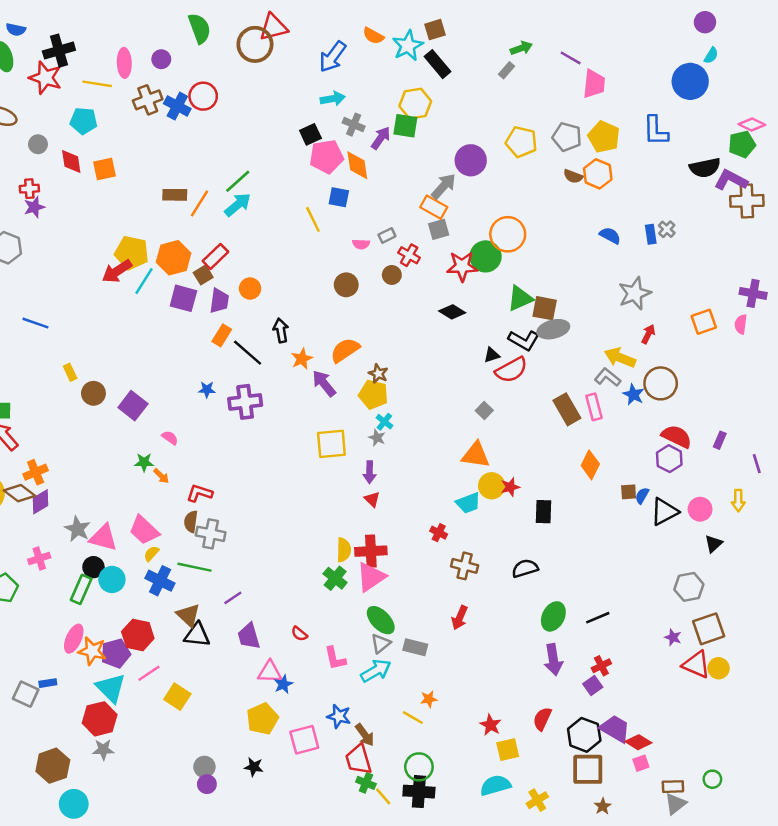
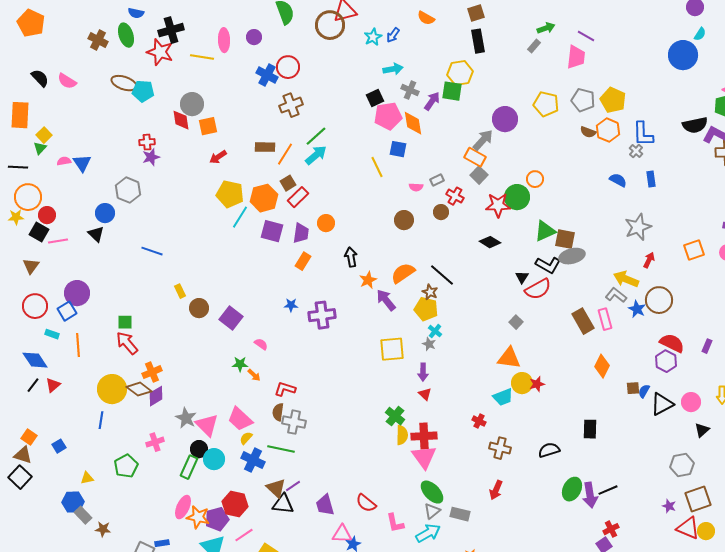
cyan star: (408, 46) -> (373, 37), moved, size x0.7
blue arrow: (333, 57) -> (393, 35), size x0.6
black rectangle: (437, 64) -> (478, 41), turned 30
pink trapezoid: (594, 84) -> (576, 57), moved
brown cross: (148, 100) -> (291, 105), moved
cyan pentagon: (84, 121) -> (143, 91), moved
blue L-shape: (656, 131) -> (643, 134), moved
gray circle: (38, 144) -> (192, 104), moved, size x1.5
gray square: (439, 229) -> (479, 175), turned -30
gray cross: (667, 229) -> (636, 151), moved
orange circle: (508, 234) -> (535, 179), size x0.6
red arrow: (117, 271) -> (218, 157), moved, size x0.7
brown square: (203, 275) -> (288, 183), moved
black line: (248, 353) -> (442, 275), moved
black triangle: (492, 355) -> (522, 277), turned -40
black rectangle: (543, 512) -> (590, 429), moved
pink triangle: (103, 538) -> (207, 425), turned 30
pink triangle: (371, 577) -> (424, 457), turned -32
green cross: (335, 578) -> (395, 416), moved
purple line: (233, 598) -> (293, 486), moved
red semicircle: (299, 634) -> (366, 503), size x1.5
purple arrow: (553, 660) -> (590, 495), moved

